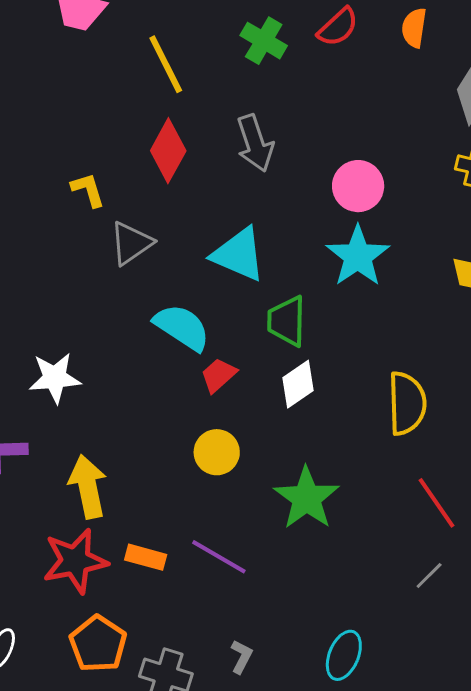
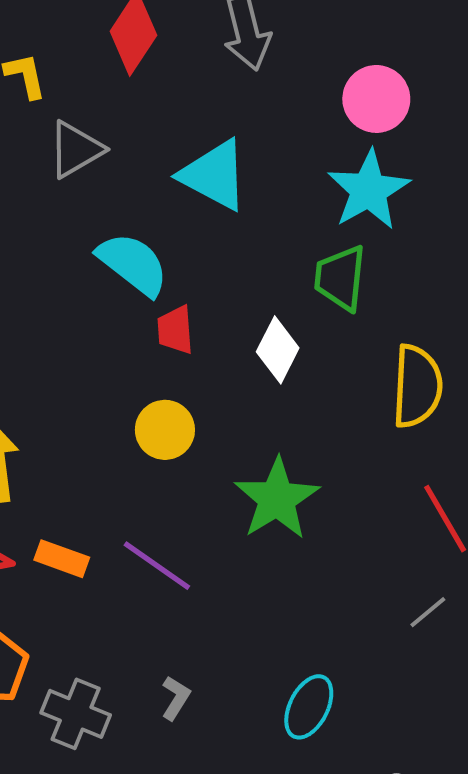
green trapezoid: (287, 321) -> (340, 278), moved
red trapezoid: (218, 375) -> (175, 330), turned -57
white diamond: (298, 384) -> (278, 350), turned -33

